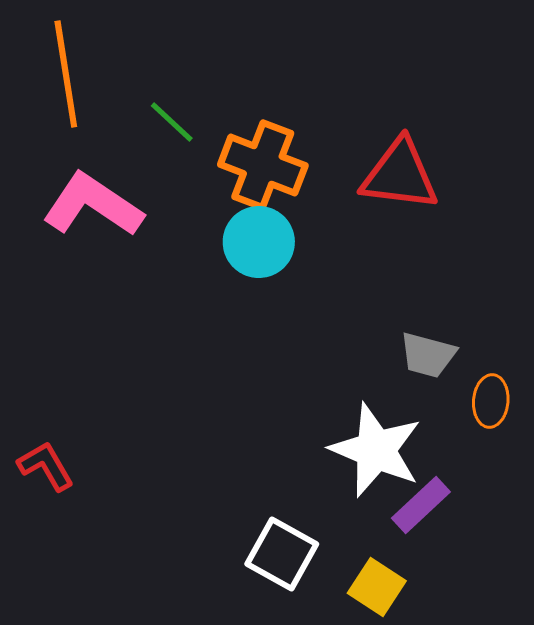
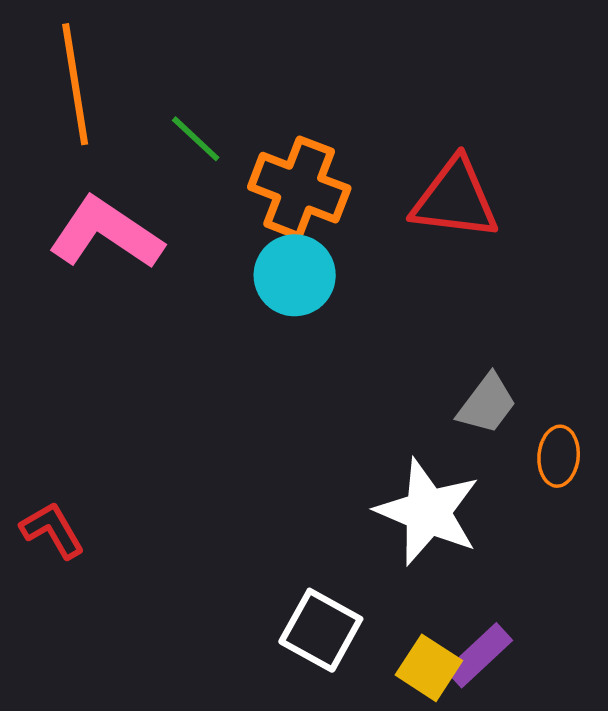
gray trapezoid: (428, 355) -> (487, 404), turned -68
purple rectangle: (421, 505) -> (479, 655), moved

